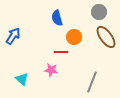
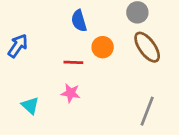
red line: (61, 52) -> (73, 62), moved
gray line: (92, 82) -> (147, 111), moved

